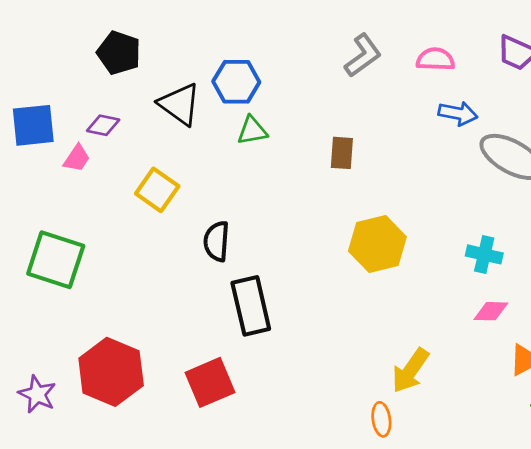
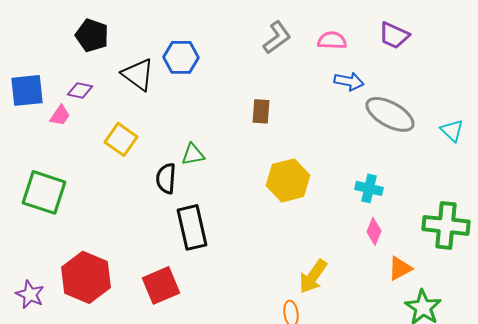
green triangle: (252, 131) -> (193, 154), moved
pink diamond: (491, 311) -> (374, 231), turned -68

